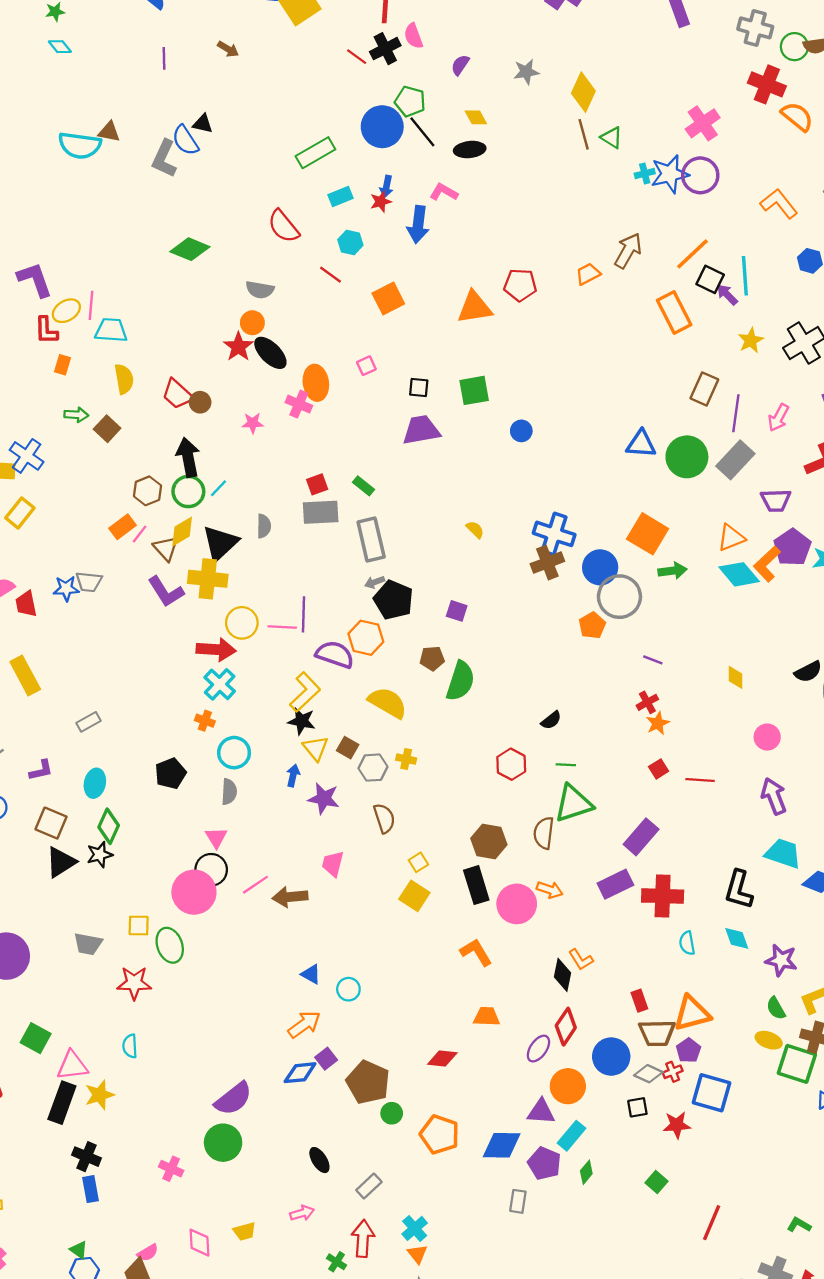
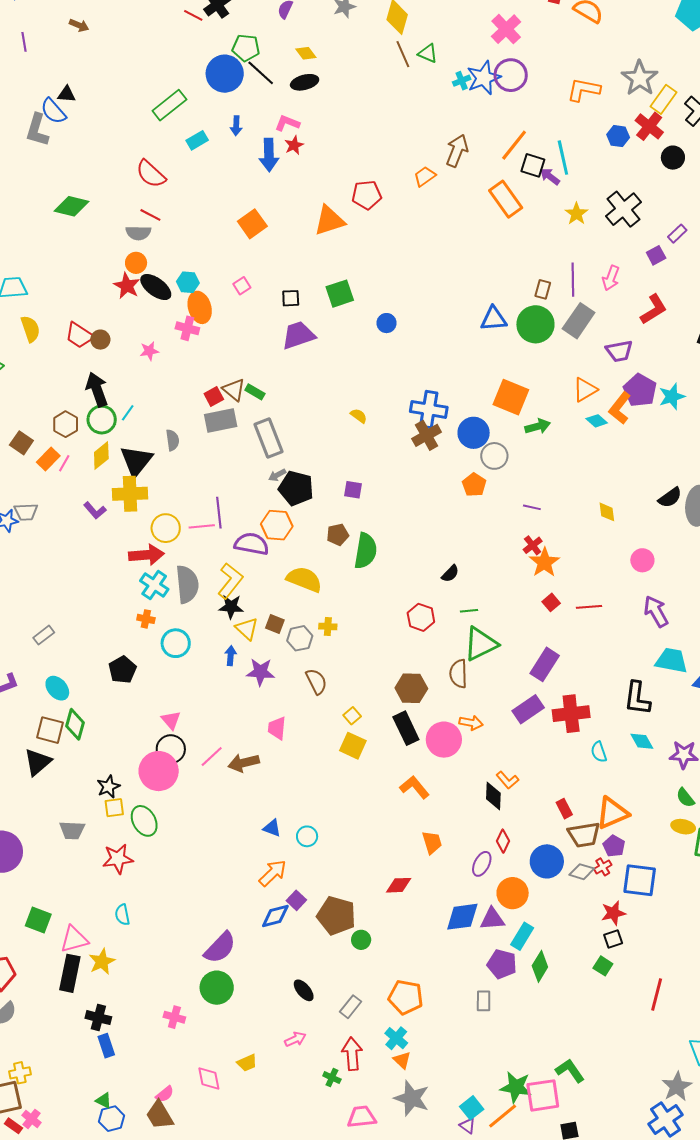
red star: (381, 202) -> (294, 145), moved
orange L-shape: (779, 204) -> (584, 90), turned -32
cyan hexagon: (350, 242) -> (188, 282), moved
red line: (331, 275) -> (150, 215), moved
brown rectangle: (704, 389) -> (543, 289), moved, size x0.7
brown square: (107, 429) -> (21, 443), moved
brown triangle: (166, 548) -> (234, 390), moved
cyan diamond: (739, 574) -> (597, 421), size x0.6
purple L-shape: (166, 592) -> (95, 510), size x0.7
gray circle: (619, 597) -> (494, 456), size x0.7
orange star: (658, 723) -> (544, 562), size x1.4
cyan ellipse: (95, 783) -> (57, 688), turned -45
gray semicircle: (229, 792) -> (187, 584), moved, size x1.6
brown square: (51, 823) -> (50, 730), moved
black star: (100, 855) -> (108, 787), moved
orange trapezoid: (487, 1017) -> (432, 842), turned 80
red diamond: (566, 1027) -> (503, 841), size x0.7
black square: (637, 1107) -> (613, 939), moved
orange pentagon: (440, 1134) -> (406, 997), moved
blue diamond: (502, 1145) -> (462, 917), moved
green diamond: (586, 1172) -> (540, 966), size x1.4

